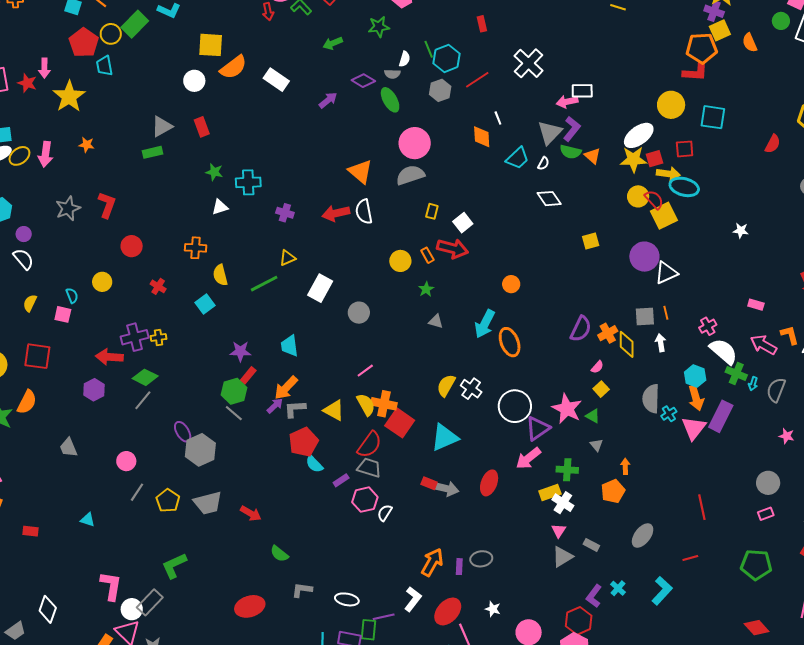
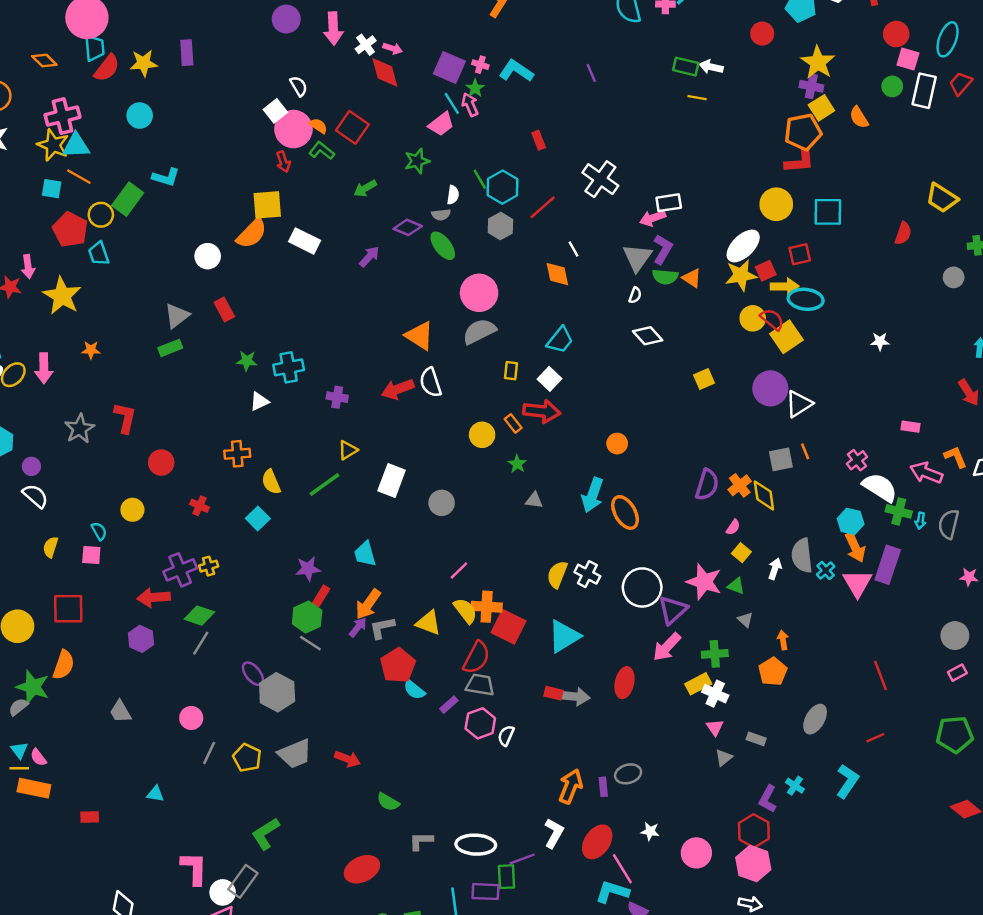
yellow square: (211, 45) -> (267, 205), moved
cyan trapezoid: (517, 158) -> (560, 340), moved
white arrow: (661, 343) -> (775, 569), moved, turned 36
gray triangle: (562, 557) -> (724, 758), size x0.7
white ellipse: (347, 599) -> (476, 845), size x1.4

